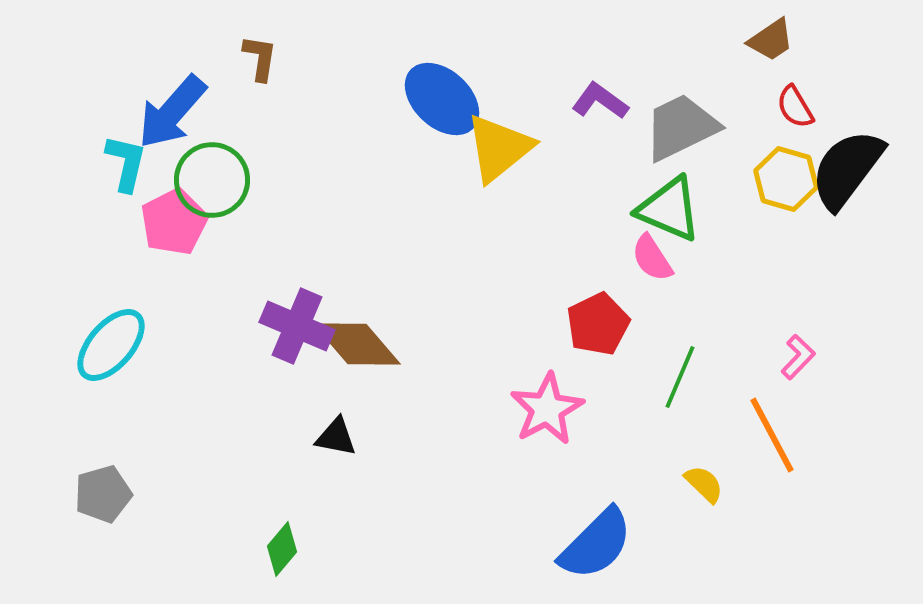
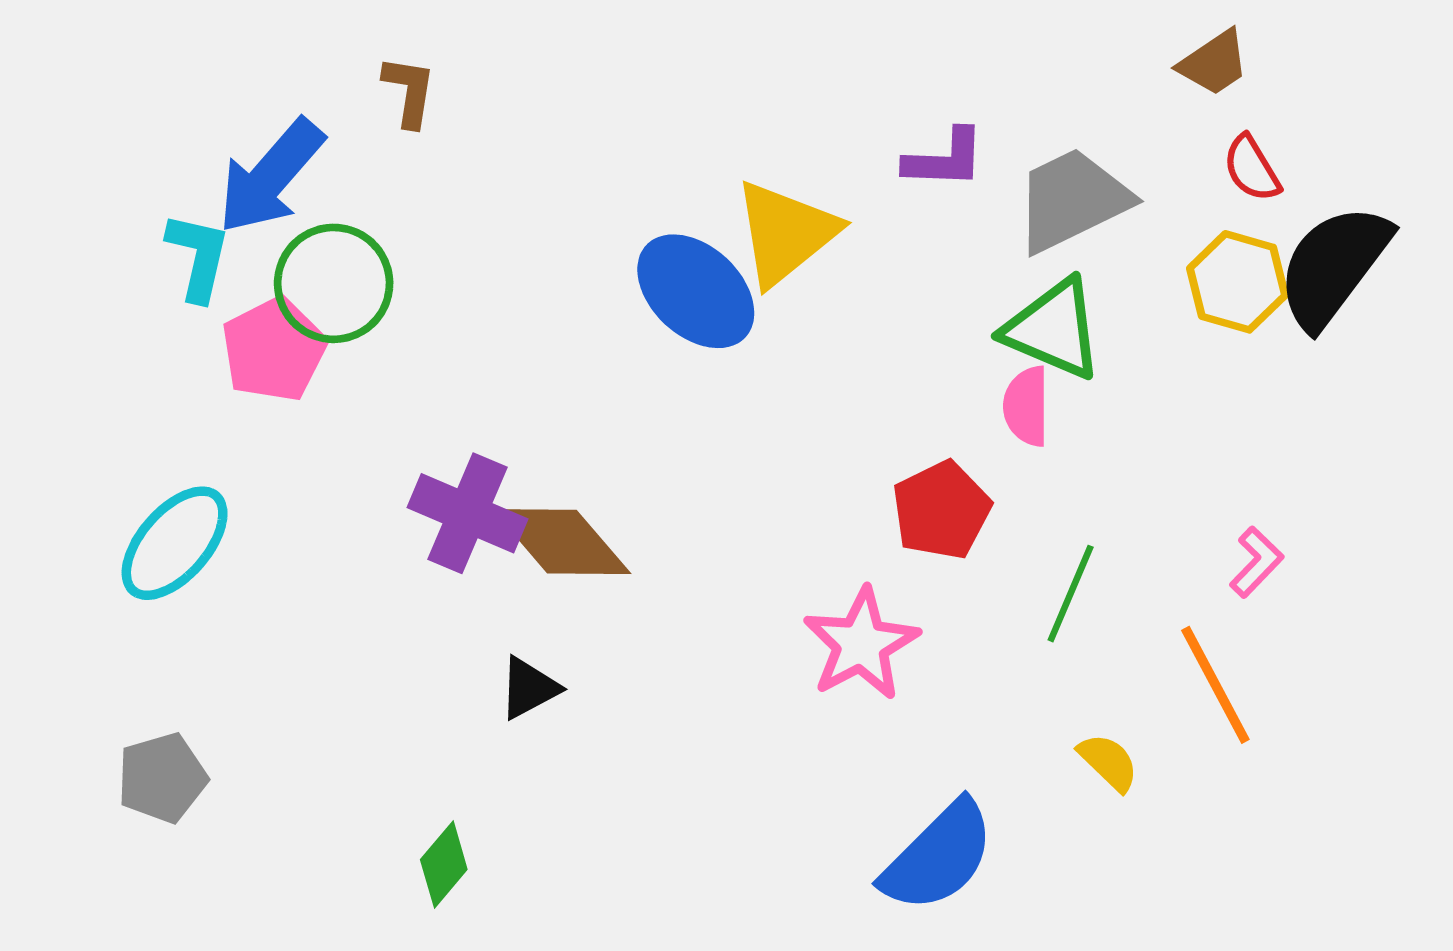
blue ellipse: (442, 99) -> (696, 291), moved
purple L-shape: (600, 101) -> (945, 159), turned 146
pink semicircle: (652, 258) -> (1026, 406), turned 33
black triangle: (336, 437) -> (529, 688), turned -39

